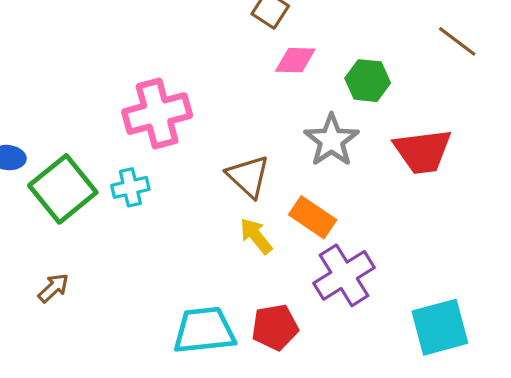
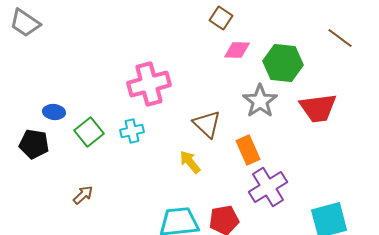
green hexagon: (368, 81) -> (283, 63), size x1.4
green square: (63, 189) -> (89, 132), size x0.7
orange rectangle: (313, 217) -> (248, 150), turned 32
yellow arrow: (256, 236) -> (190, 162), moved

